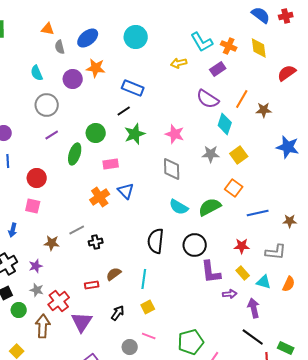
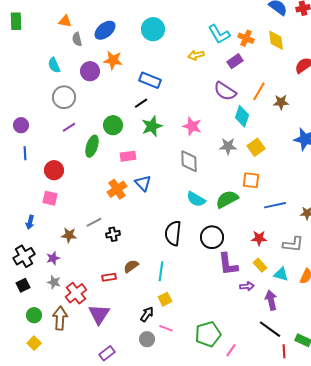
orange square: (234, 188) -> (251, 180), turned -30
green circle: (19, 310) -> (34, 315), moved
black arrow: (118, 313) -> (147, 314), moved

